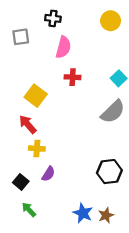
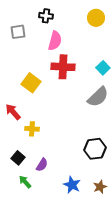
red cross: (73, 77) -> (63, 67), size x1.6
red arrow: (28, 124) -> (13, 112), moved
purple semicircle: (48, 174) -> (42, 165), moved
brown star: (106, 215) -> (100, 187), moved

